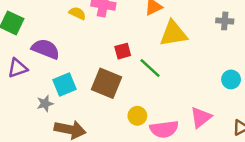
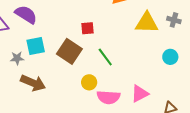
yellow triangle: (173, 34) -> (147, 23), moved
green line: (150, 68) -> (105, 57), moved
cyan circle: (231, 79) -> (170, 57), moved

